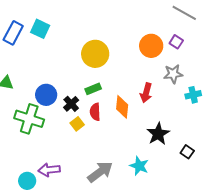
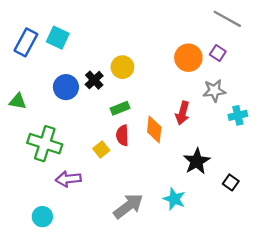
yellow circle: (95, 54) -> (122, 67), size x0.7
blue circle: (46, 95) -> (66, 87), moved
black cross: (71, 104) -> (94, 80), moved
purple arrow: (49, 170) -> (68, 179), moved

